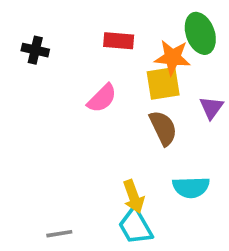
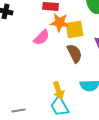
orange star: (172, 57) -> (60, 22), moved

